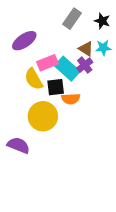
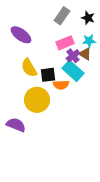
purple ellipse: (24, 41) -> (21, 35), turned 70
brown triangle: (86, 49) -> (85, 54), moved
pink rectangle: (48, 63) -> (65, 43), moved
cyan rectangle: (67, 69) -> (73, 71), moved

